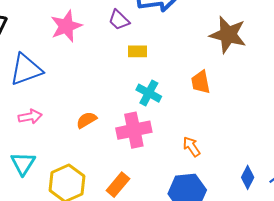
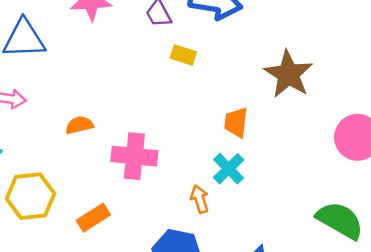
yellow rectangle: (138, 51) -> (183, 55), moved
cyan cross: (149, 93) -> (229, 169), moved

